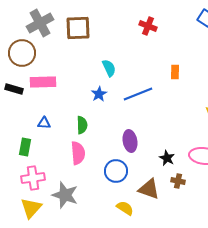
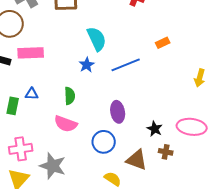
cyan semicircle: (109, 68) -> (97, 39), size x1.4
orange rectangle: (175, 72) -> (163, 43), turned 64
green rectangle: (25, 147) -> (13, 106), moved
pink semicircle: (78, 153) -> (66, 124), turned 115

